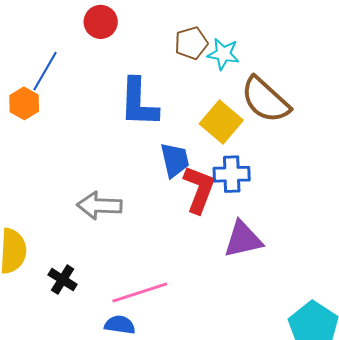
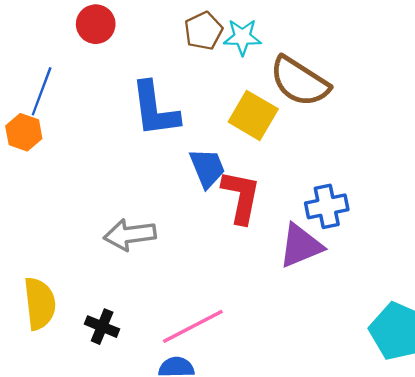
blue cross: (232, 174) -> (327, 206), moved

